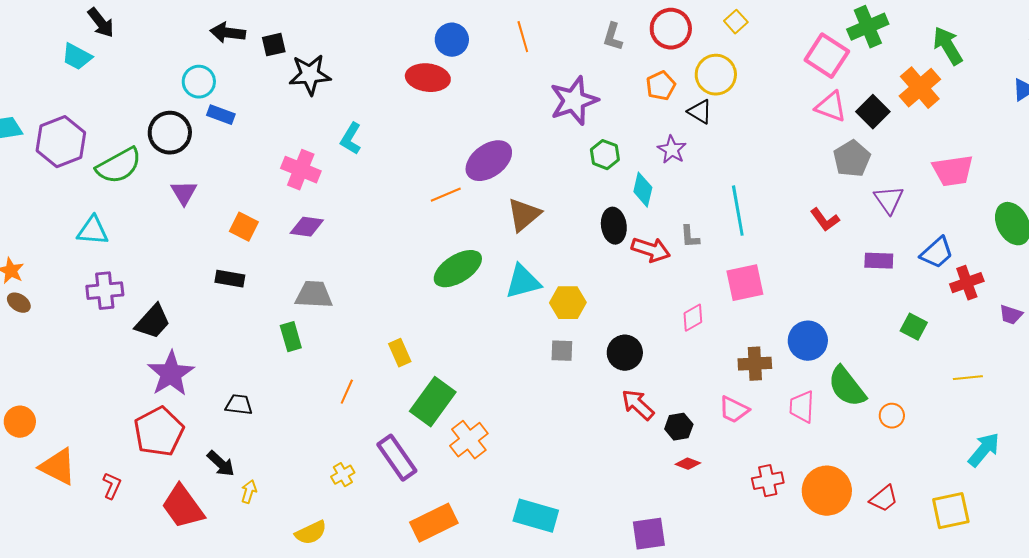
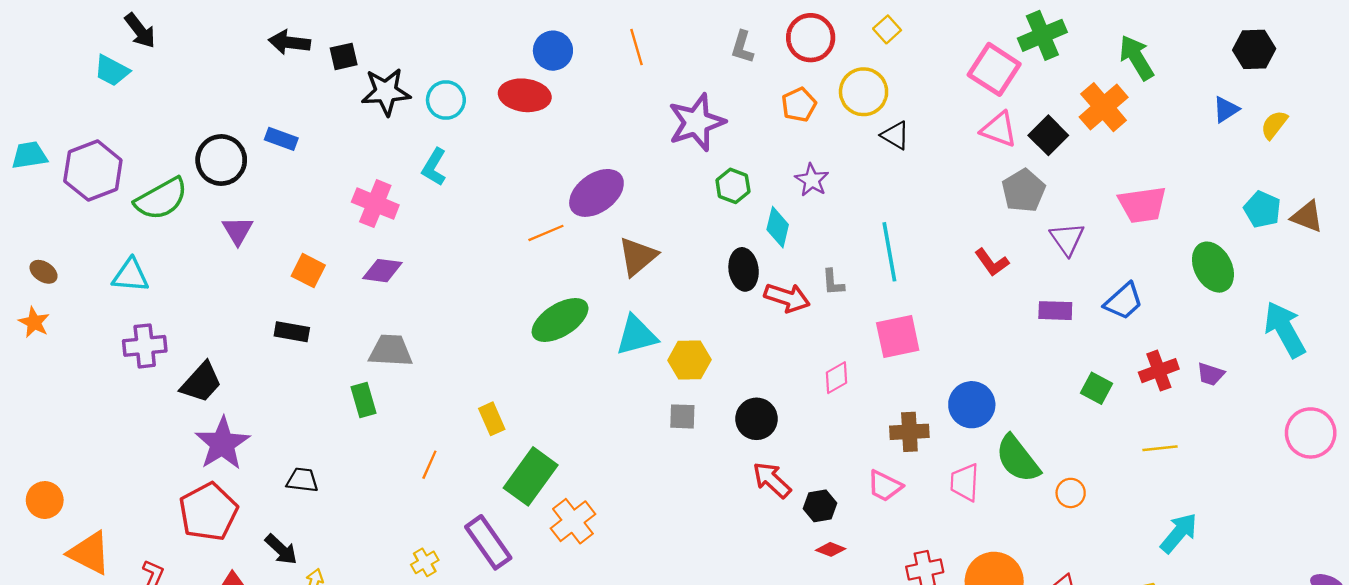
cyan circle: (199, 82) -> (446, 100), moved
black triangle: (700, 112) -> (895, 135), moved
red cross: (967, 283) -> (1159, 371), moved
brown ellipse: (19, 303) -> (44, 272), moved

